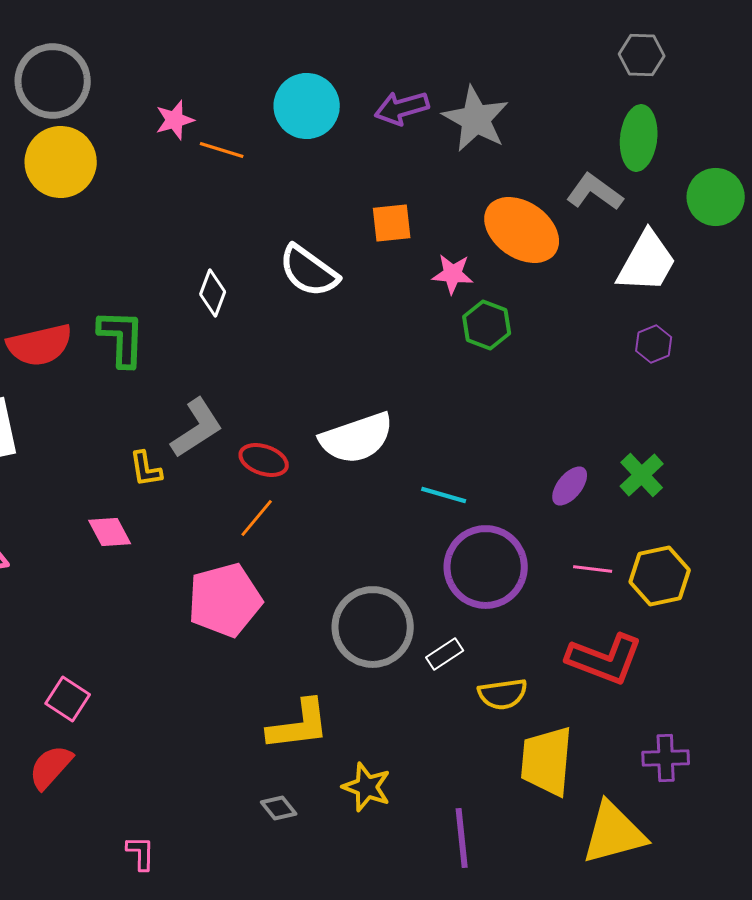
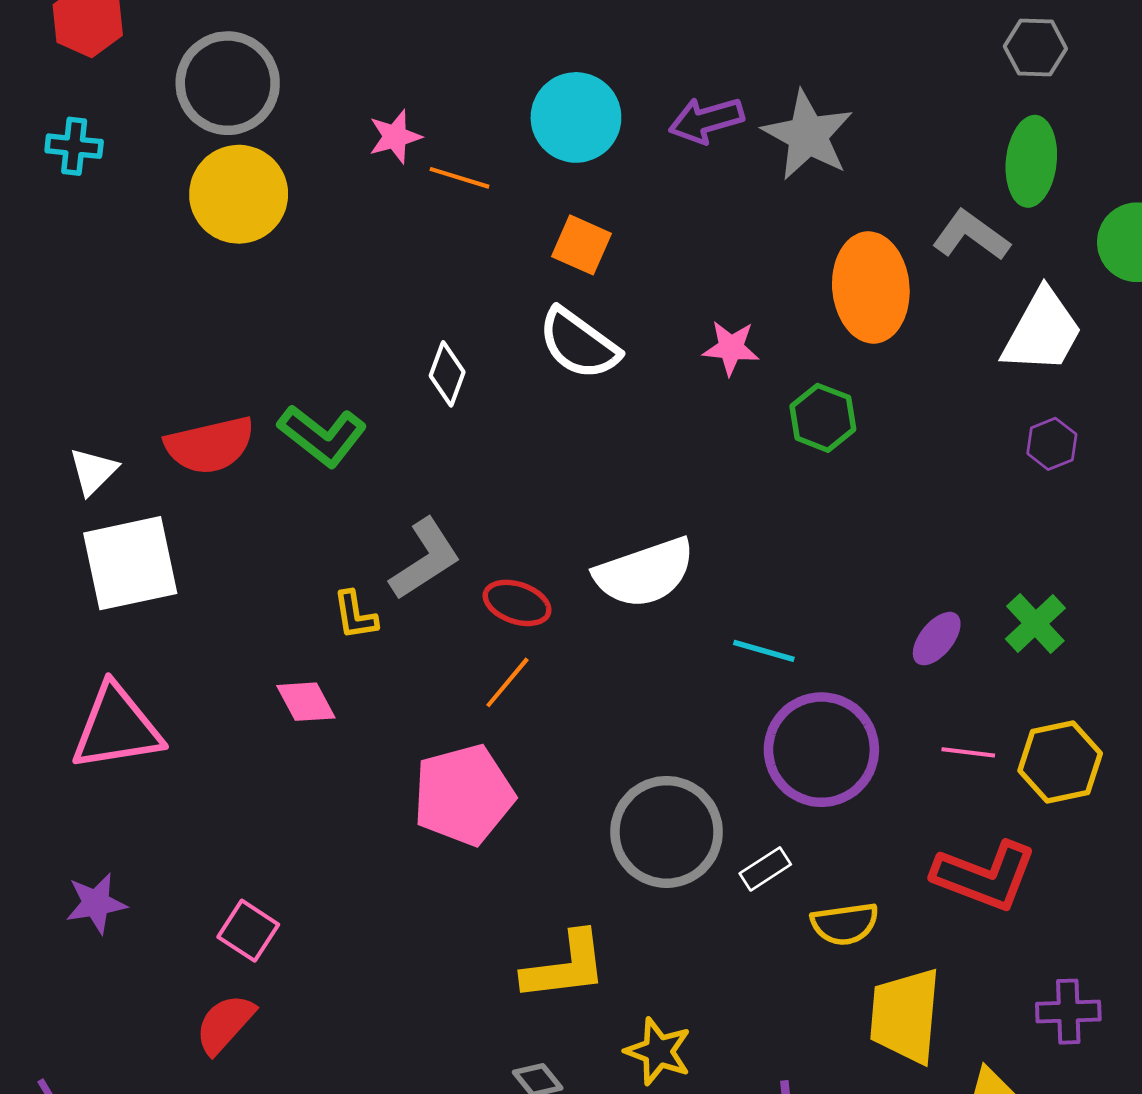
orange square: (392, 223) -> (581, 245), moved, turned 30
orange ellipse: (522, 230) -> (871, 287), turned 50
pink star: (453, 274) -> (731, 348), moved
green L-shape: (122, 338) -> (322, 436), turned 126

